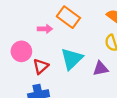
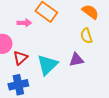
cyan triangle: (72, 59) -> (47, 65), moved

